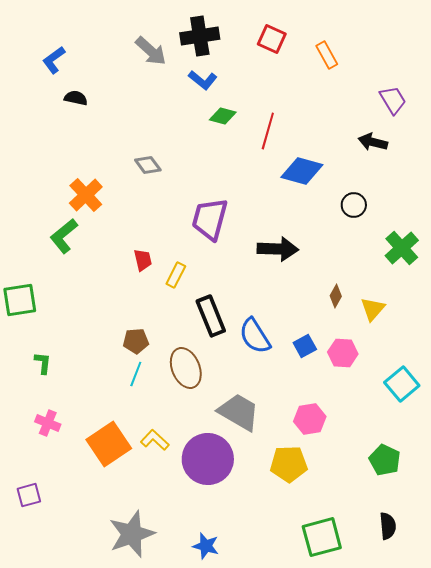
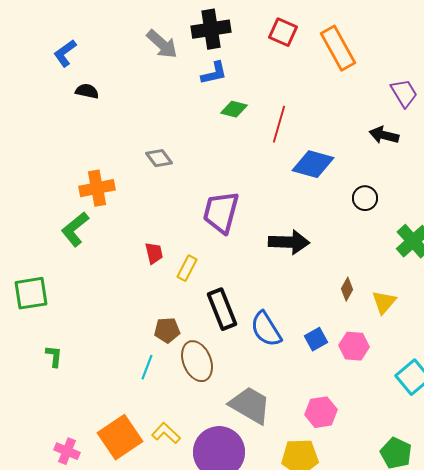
orange rectangle: (327, 55) -> (338, 48), size x1.6
blue L-shape: (203, 80) -> (214, 73), turned -52
orange cross: (86, 195) -> (97, 188), turned 32
brown pentagon: (136, 341) -> (167, 330), moved
pink cross: (48, 423) -> (67, 451), moved

